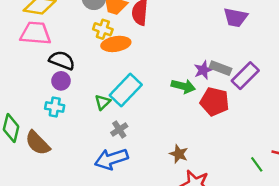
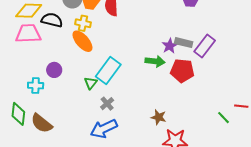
orange ellipse: (116, 44) -> (82, 41), moved, turned 65
black semicircle: (62, 60) -> (52, 20), moved
cyan cross: (55, 107) -> (36, 85), moved

